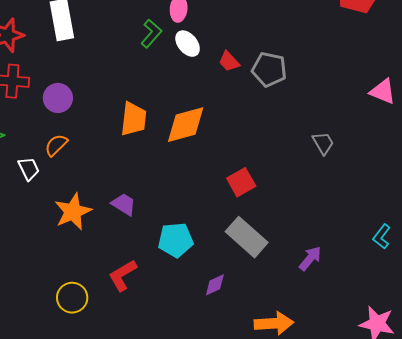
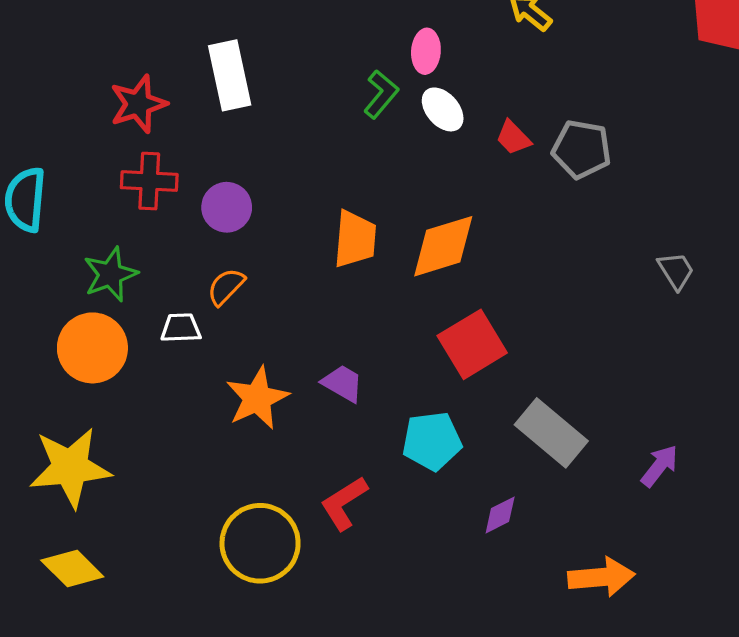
white trapezoid: (29, 169) -> (181, 328), turned -65
red square: (241, 182) -> (472, 344), moved, size x1.4
yellow circle: (72, 298) -> (260, 543), size x1.5

